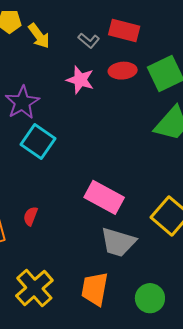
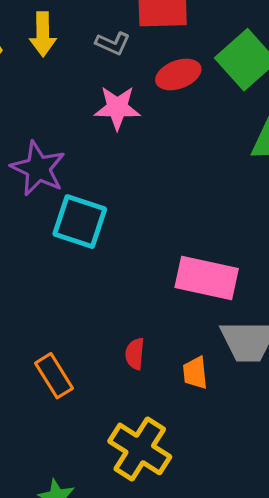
yellow arrow: (39, 36) -> (43, 34), moved, turned 52
red semicircle: (31, 216) -> (135, 354), moved
orange trapezoid: (95, 289) -> (195, 373), moved, size x0.6

